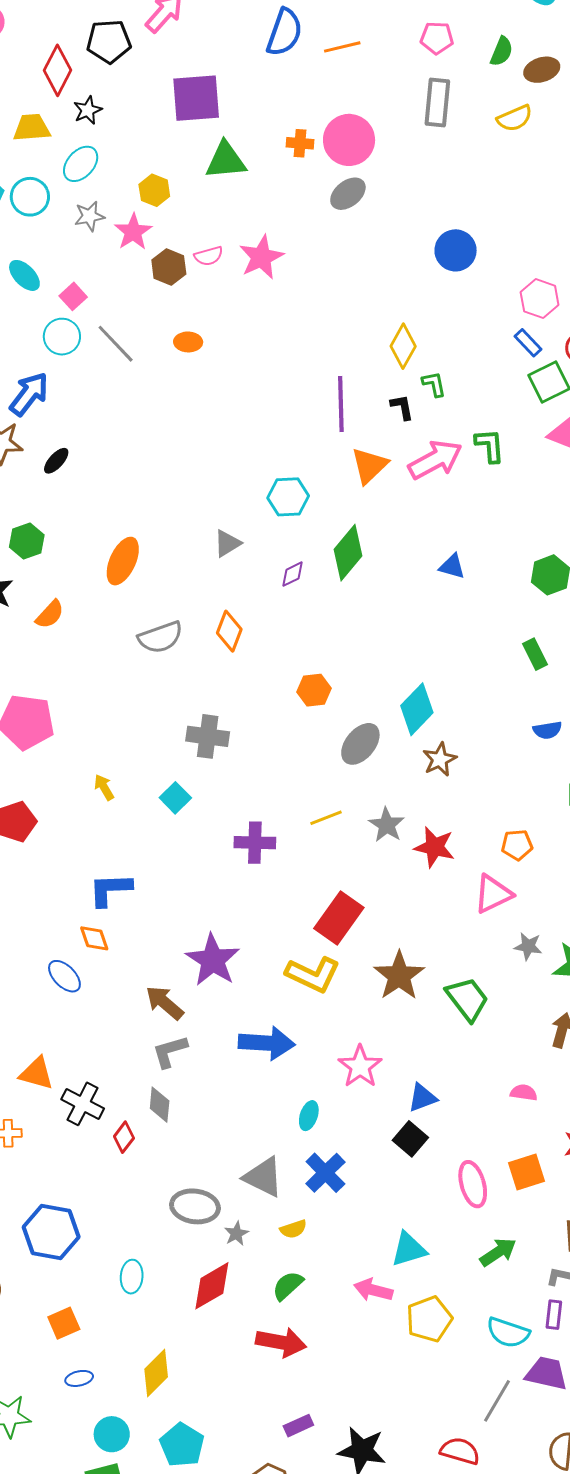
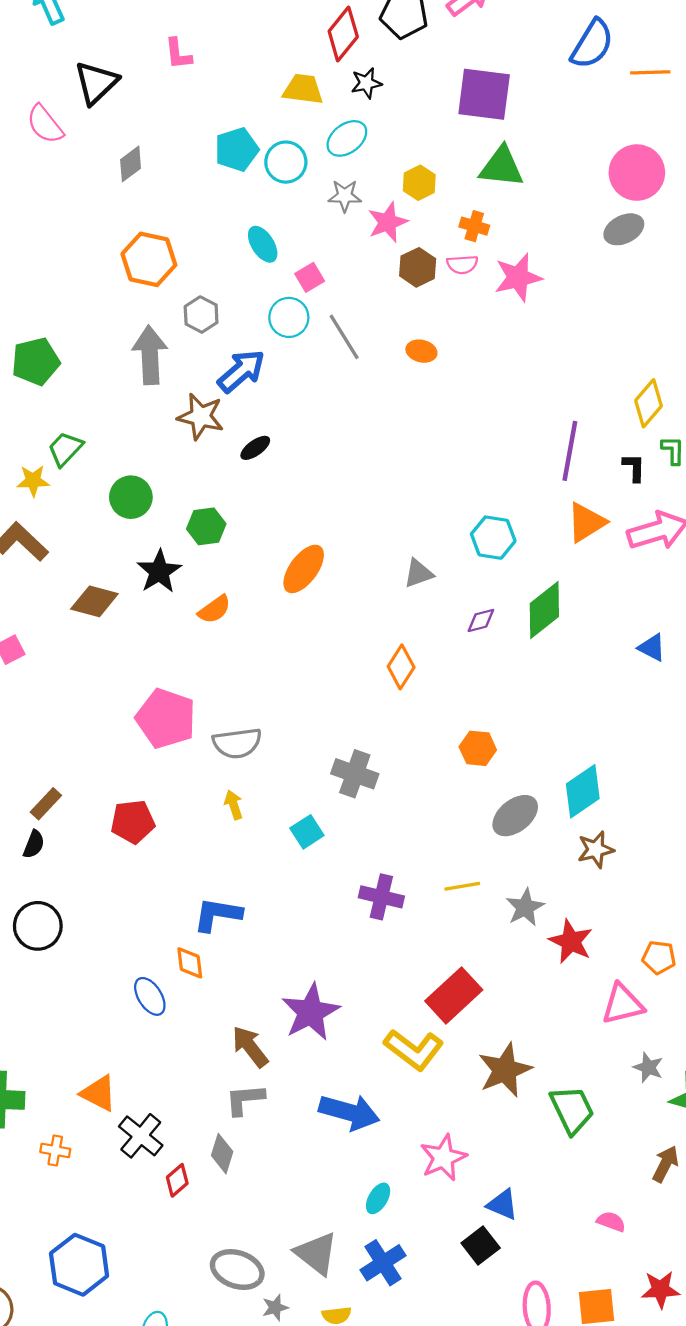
orange cross: (300, 143) -> (474, 226), moved
gray semicircle: (160, 637) -> (237, 743), moved
blue triangle: (422, 1098) -> (502, 1204), turned 32

